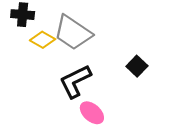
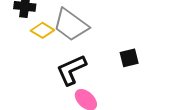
black square: (137, 66) -> (129, 58), turned 30

